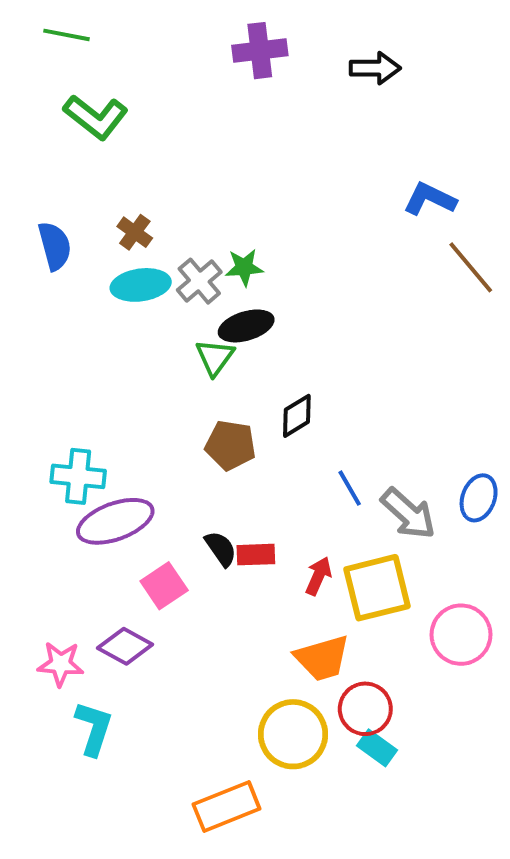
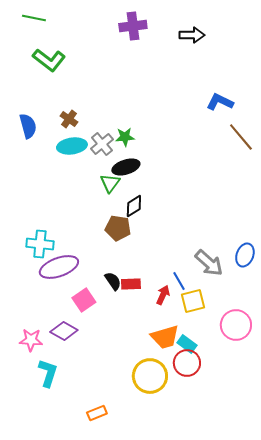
black diamond: (297, 416) -> (134, 206), moved
blue line: (350, 488) -> (179, 281), moved
yellow square: (377, 588) -> (193, 301), size x0.7
cyan rectangle: (377, 748) -> (187, 344), moved
orange rectangle: (227, 807) -> (97, 413), moved, size x0.6

